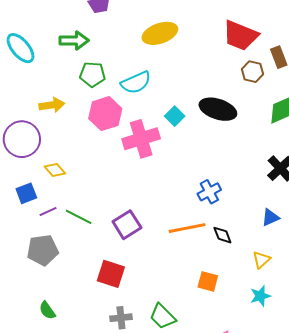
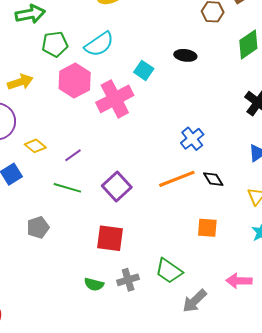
black ellipse: (218, 109) -> (185, 55), size x0.6
purple line: (48, 212) -> (73, 155), moved
gray pentagon: (43, 250) -> (38, 227), size x0.7
green semicircle: (47, 310) -> (94, 284), moved, turned -30

